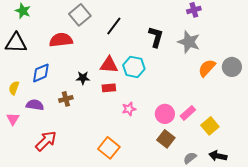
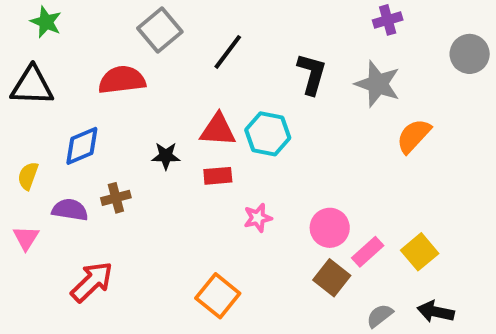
gray circle: (232, 67) -> (470, 54), moved
brown cross: (66, 99) -> (116, 198), moved
pink rectangle: (188, 113) -> (368, 252), moved

